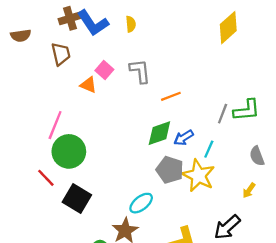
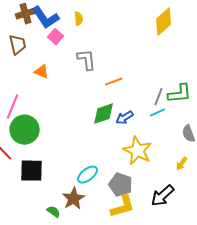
pink square: (104, 70) -> (56, 37), moved
cyan line: (209, 149) -> (158, 113), moved, turned 42
gray pentagon: (170, 170) -> (121, 185), moved
black square: (77, 198) -> (32, 171), turned -30

